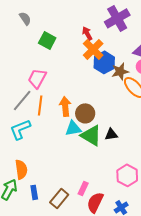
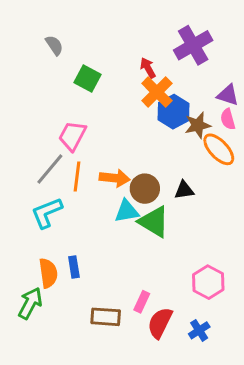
orange arrow: (65, 106) -> (115, 178), turned 102
black triangle: (111, 134) -> (184, 190), moved
blue rectangle: (34, 192) -> (74, 267), moved
brown rectangle: (59, 198) -> (106, 317), turned 54

